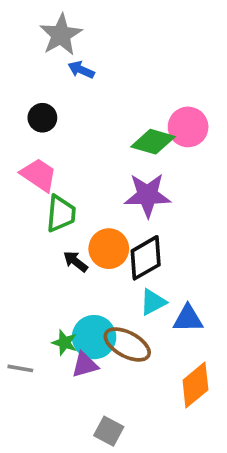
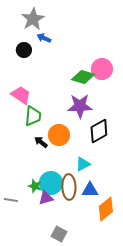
black circle: (42, 118) -> (24, 50), moved
black diamond: (146, 258) -> (99, 131), moved
blue triangle: (188, 319) -> (90, 190), moved
brown ellipse: (127, 344) -> (69, 187), turned 60

